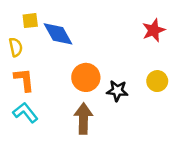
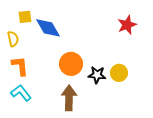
yellow circle: (157, 81) -> (119, 73), moved

